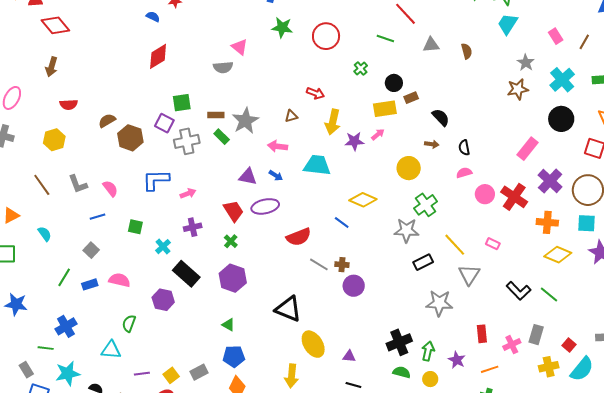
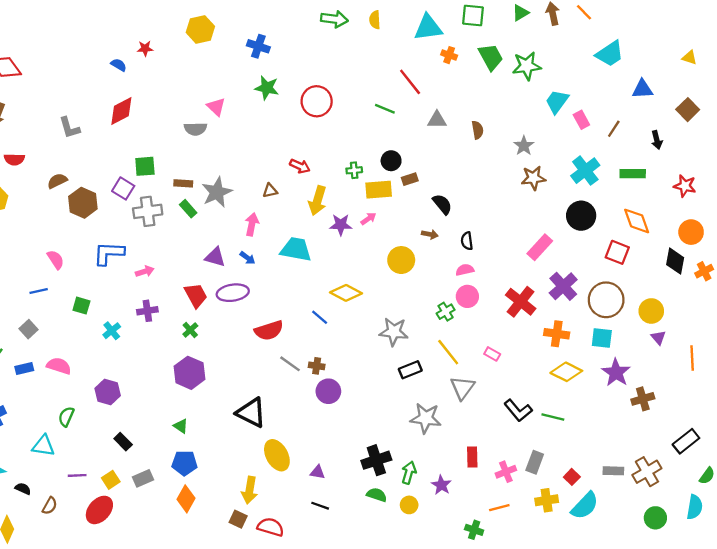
cyan trapezoid: (508, 24) -> (557, 101), moved
gray star: (526, 63) -> (524, 146), moved
green cross: (361, 69) -> (354, 170), moved, turned 32
pink arrow: (277, 146) -> (252, 224), turned 90
gray L-shape: (78, 184) -> (69, 128), moved
pink circle: (485, 194) -> (467, 296), moved
green cross: (426, 205) -> (446, 312), moved, size x0.7
black rectangle: (186, 274) -> (123, 442), moved, size x0.6
green line: (549, 294) -> (553, 417), turned -30
orange line: (490, 369) -> (499, 508), moved

